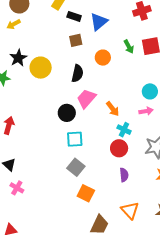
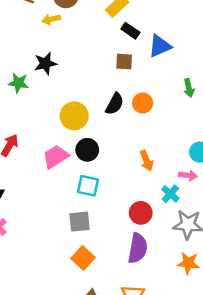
orange circle: (103, 58) -> (143, 103), moved
yellow circle: (41, 68) -> (74, 116), moved
pink trapezoid: (86, 99) -> (56, 157), moved
cyan cross: (124, 130) -> (170, 194), moved
gray square: (76, 167) -> (80, 222), turned 30
purple semicircle: (124, 175) -> (138, 248), size x1.6

